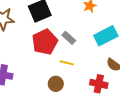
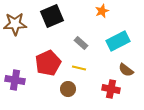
red pentagon: (45, 42) -> (48, 63), moved

